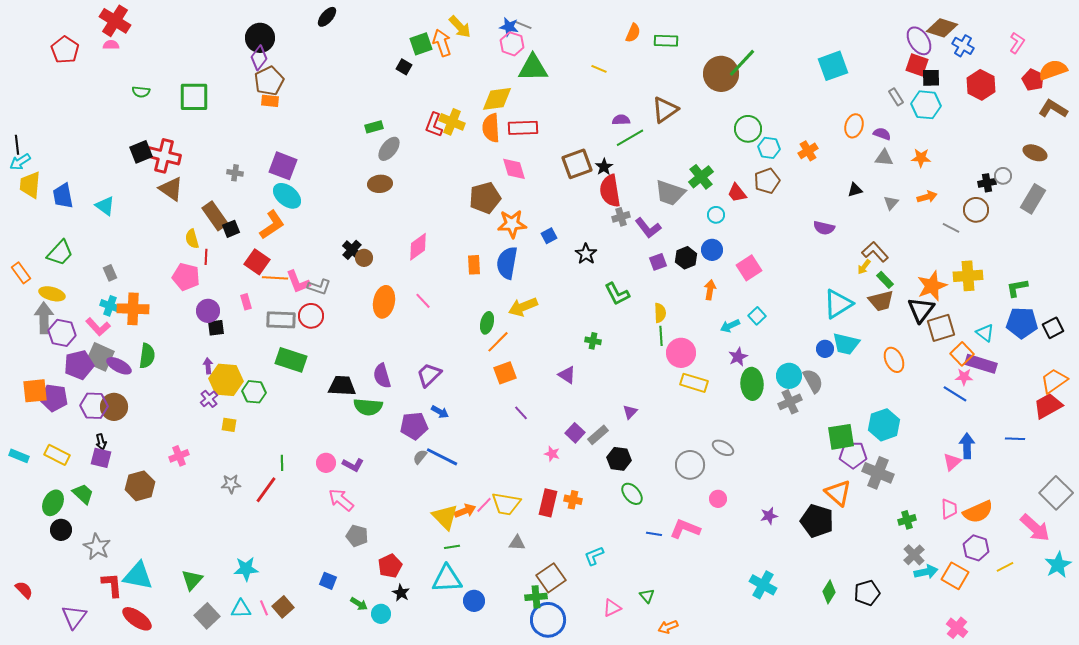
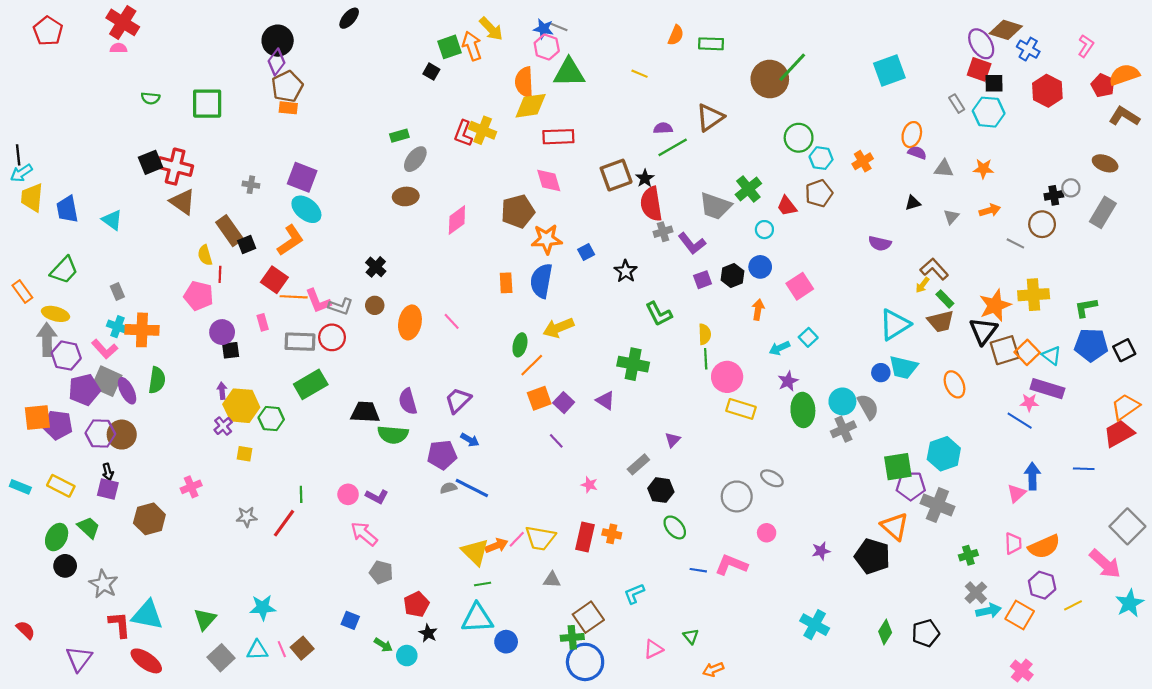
red pentagon: (65, 50) -> (48, 31), moved
orange semicircle: (491, 128) -> (524, 82), moved
purple semicircle: (882, 134) -> (917, 153), moved
pink diamond: (418, 247) -> (457, 220), moved
brown circle: (364, 258) -> (375, 305), moved
green cross: (593, 341) -> (633, 364), size x1.8
orange square: (962, 354) -> (1027, 352), moved
green rectangle: (291, 360) -> (311, 384), turned -48
purple ellipse: (119, 366) -> (127, 391), turned 35
purple square: (575, 433) -> (564, 403), moved
gray semicircle: (420, 457) -> (448, 488), turned 35

